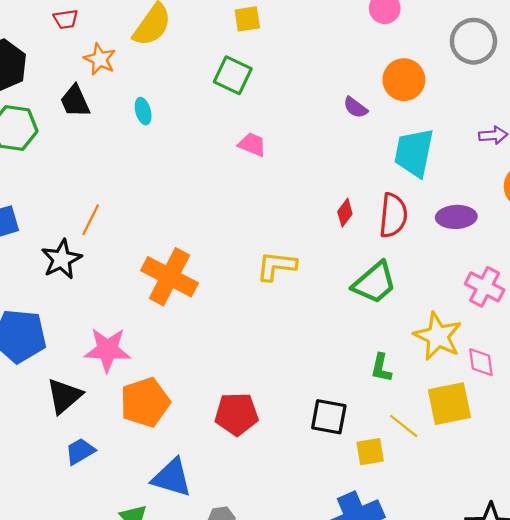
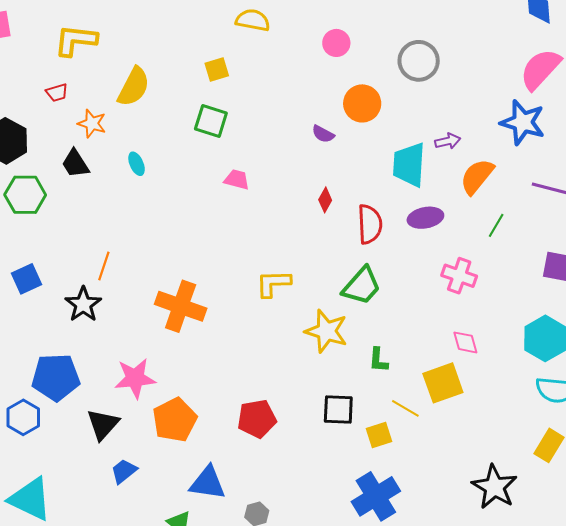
cyan trapezoid: (414, 153) -> (409, 165), moved
red diamond: (345, 213) -> (325, 200), moved
yellow star: (438, 336) -> (326, 331), moved

